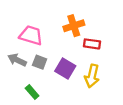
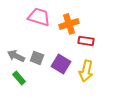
pink trapezoid: (31, 35) -> (39, 17), moved
green rectangle: (32, 92) -> (19, 78), moved

